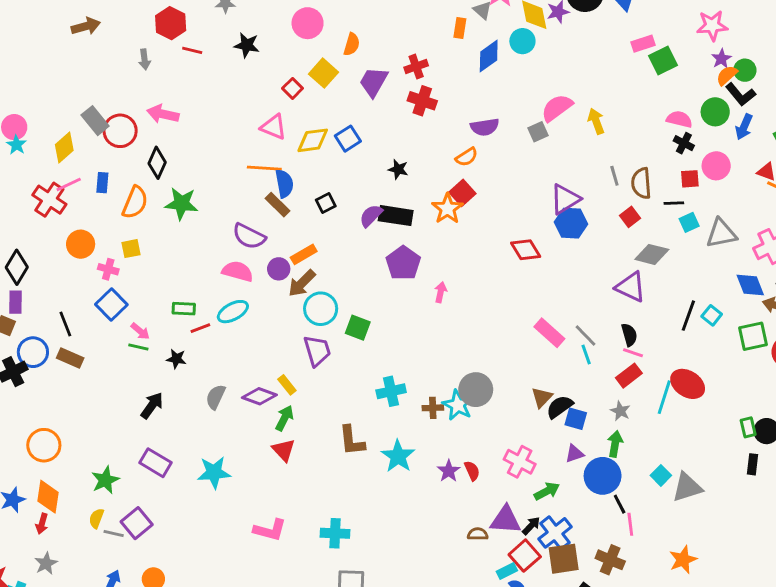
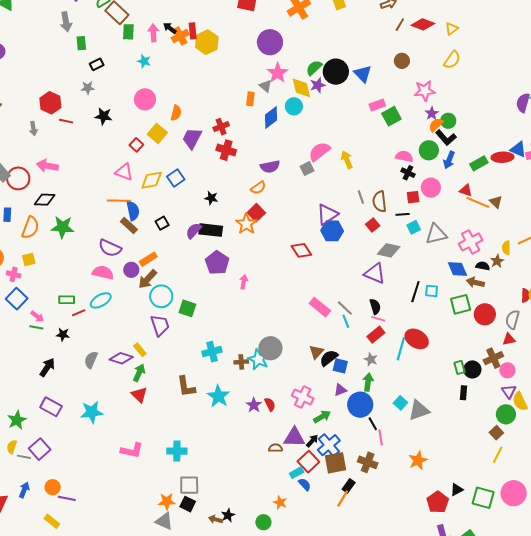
black diamond: (157, 163) -> (45, 200), turned 70
cyan square: (712, 315) -> (432, 291), turned -32

